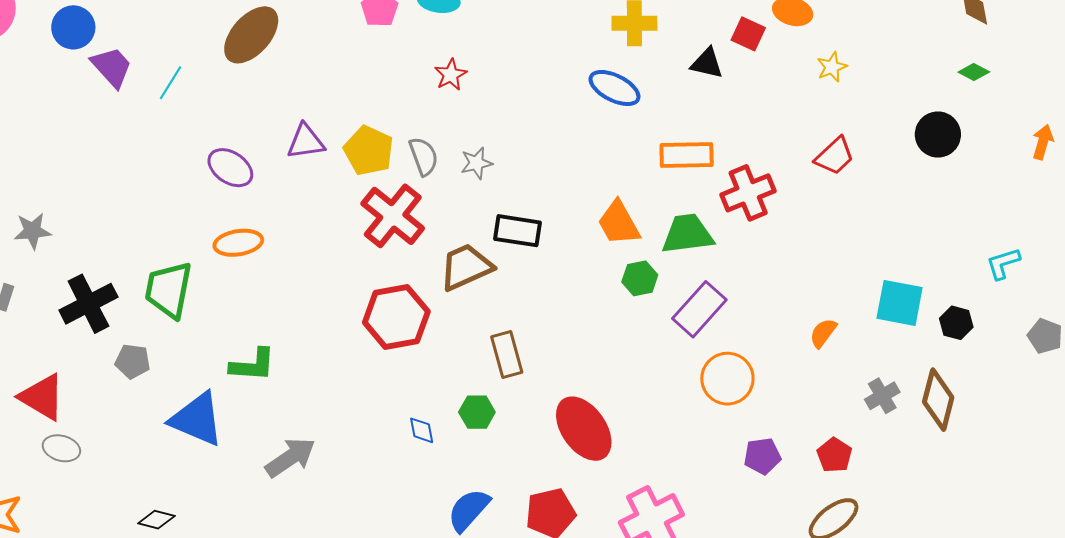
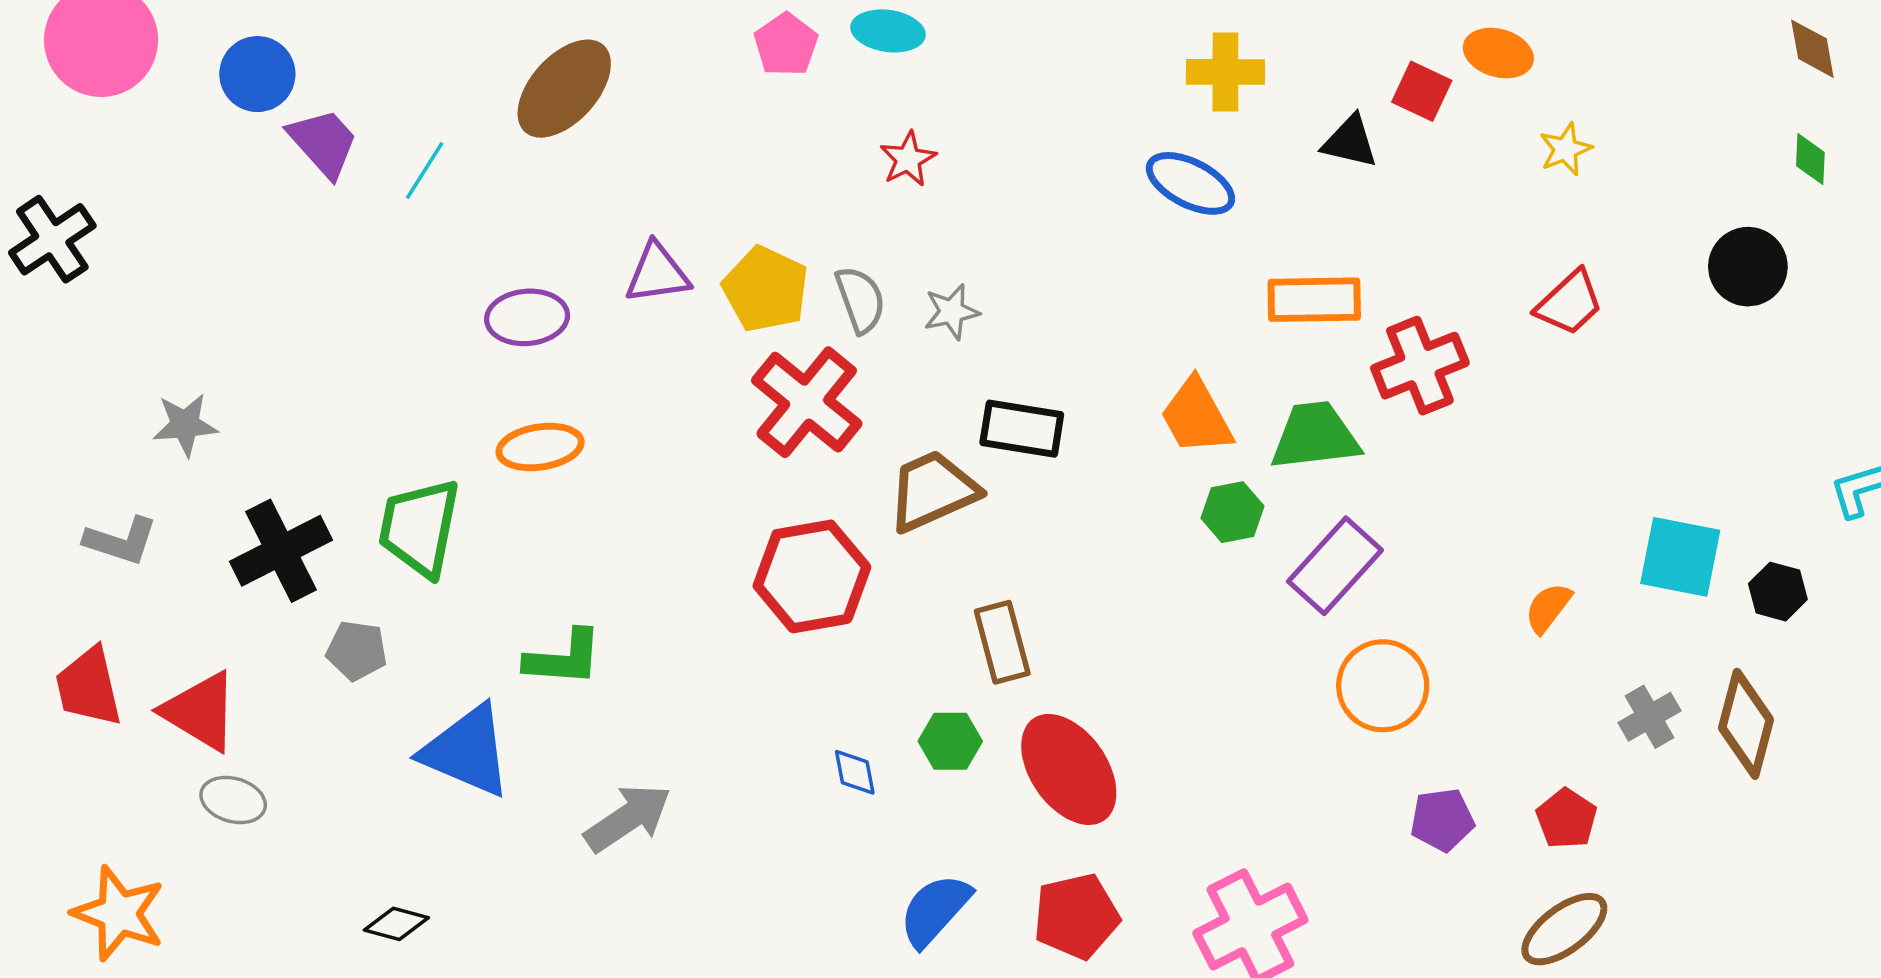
green diamond: (974, 72) -> (1810, 159), turned 64
purple ellipse: (230, 168) -> (527, 317), turned -39
red ellipse: (584, 429) -> (1069, 769), moved

